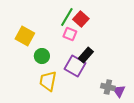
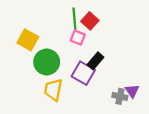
green line: (67, 17) -> (74, 19), turned -36
green circle: (42, 56) -> (47, 62), size x1.5
purple triangle: (119, 91) -> (132, 91), moved

